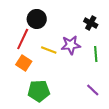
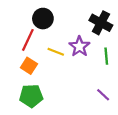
black cross: (91, 23) -> (101, 23), size x1.5
purple star: (71, 45) -> (79, 46), turned -30
green pentagon: (39, 91) -> (31, 96), moved

